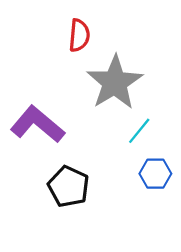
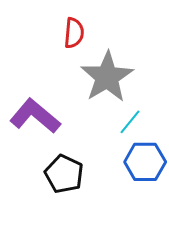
blue hexagon: (155, 174) -> (145, 162), size x1.4

